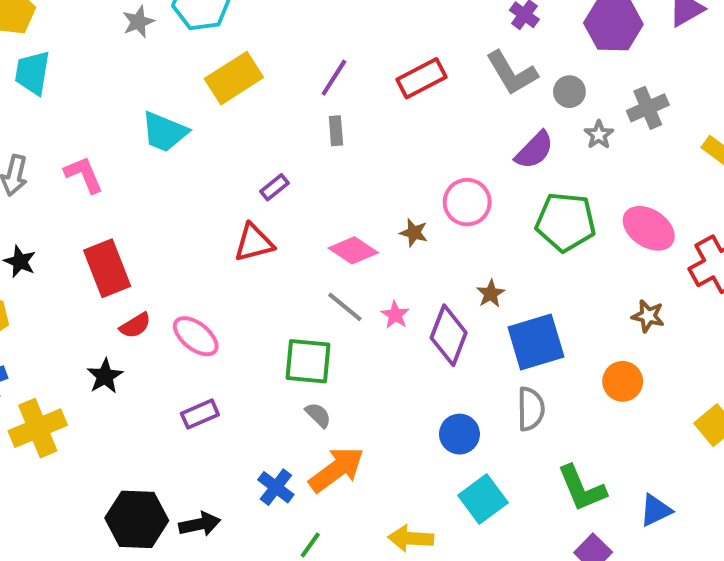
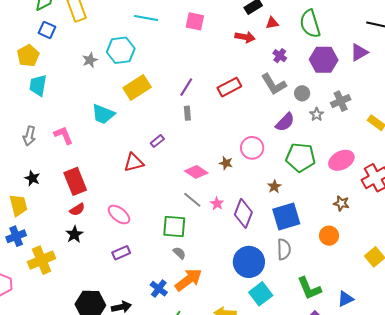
pink ellipse: (649, 228) -> (341, 160), turned -60
red triangle: (254, 243) -> (134, 162), moved
brown star: (491, 294) -> (274, 187), moved
red semicircle: (135, 325) -> (77, 210), moved
blue circle: (459, 434) -> (249, 262), size x1.6

